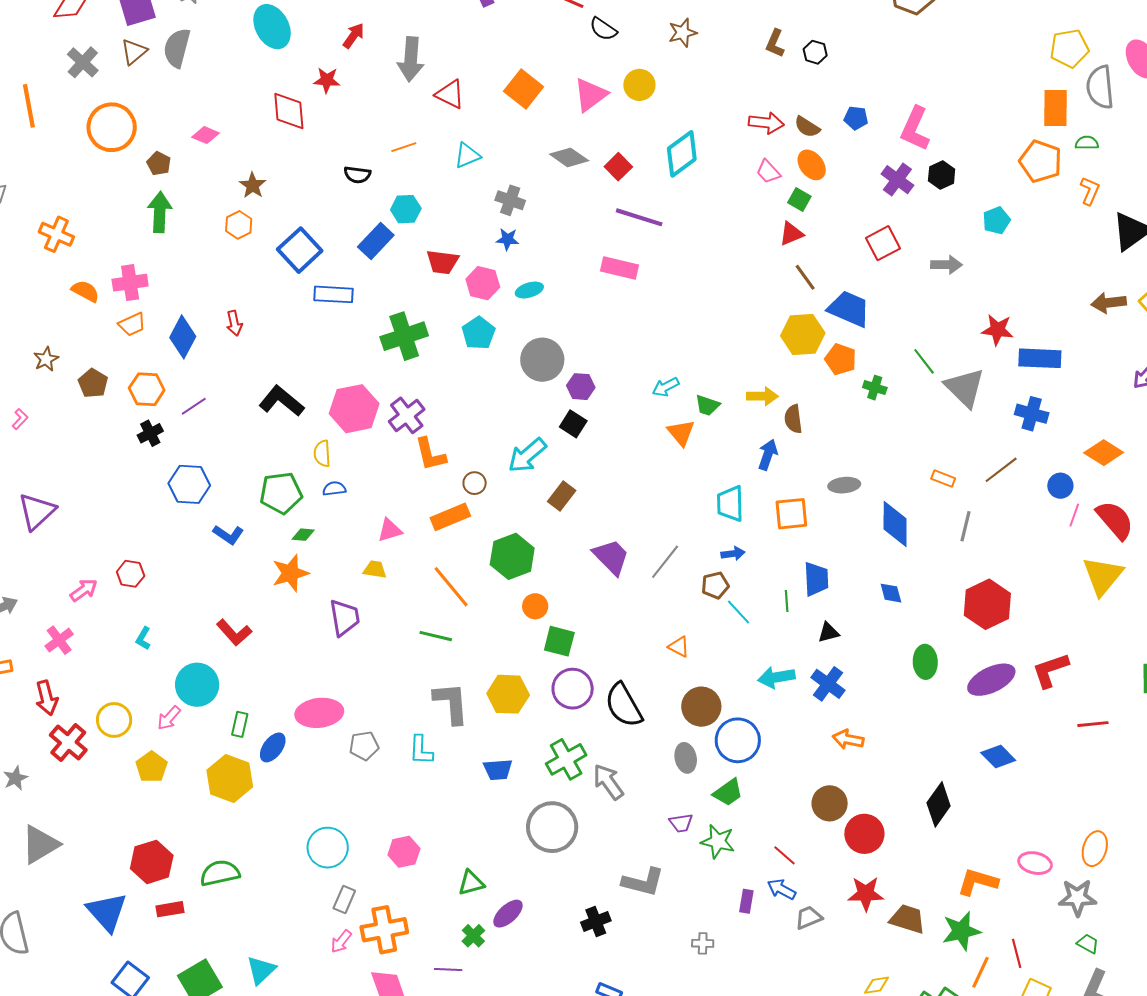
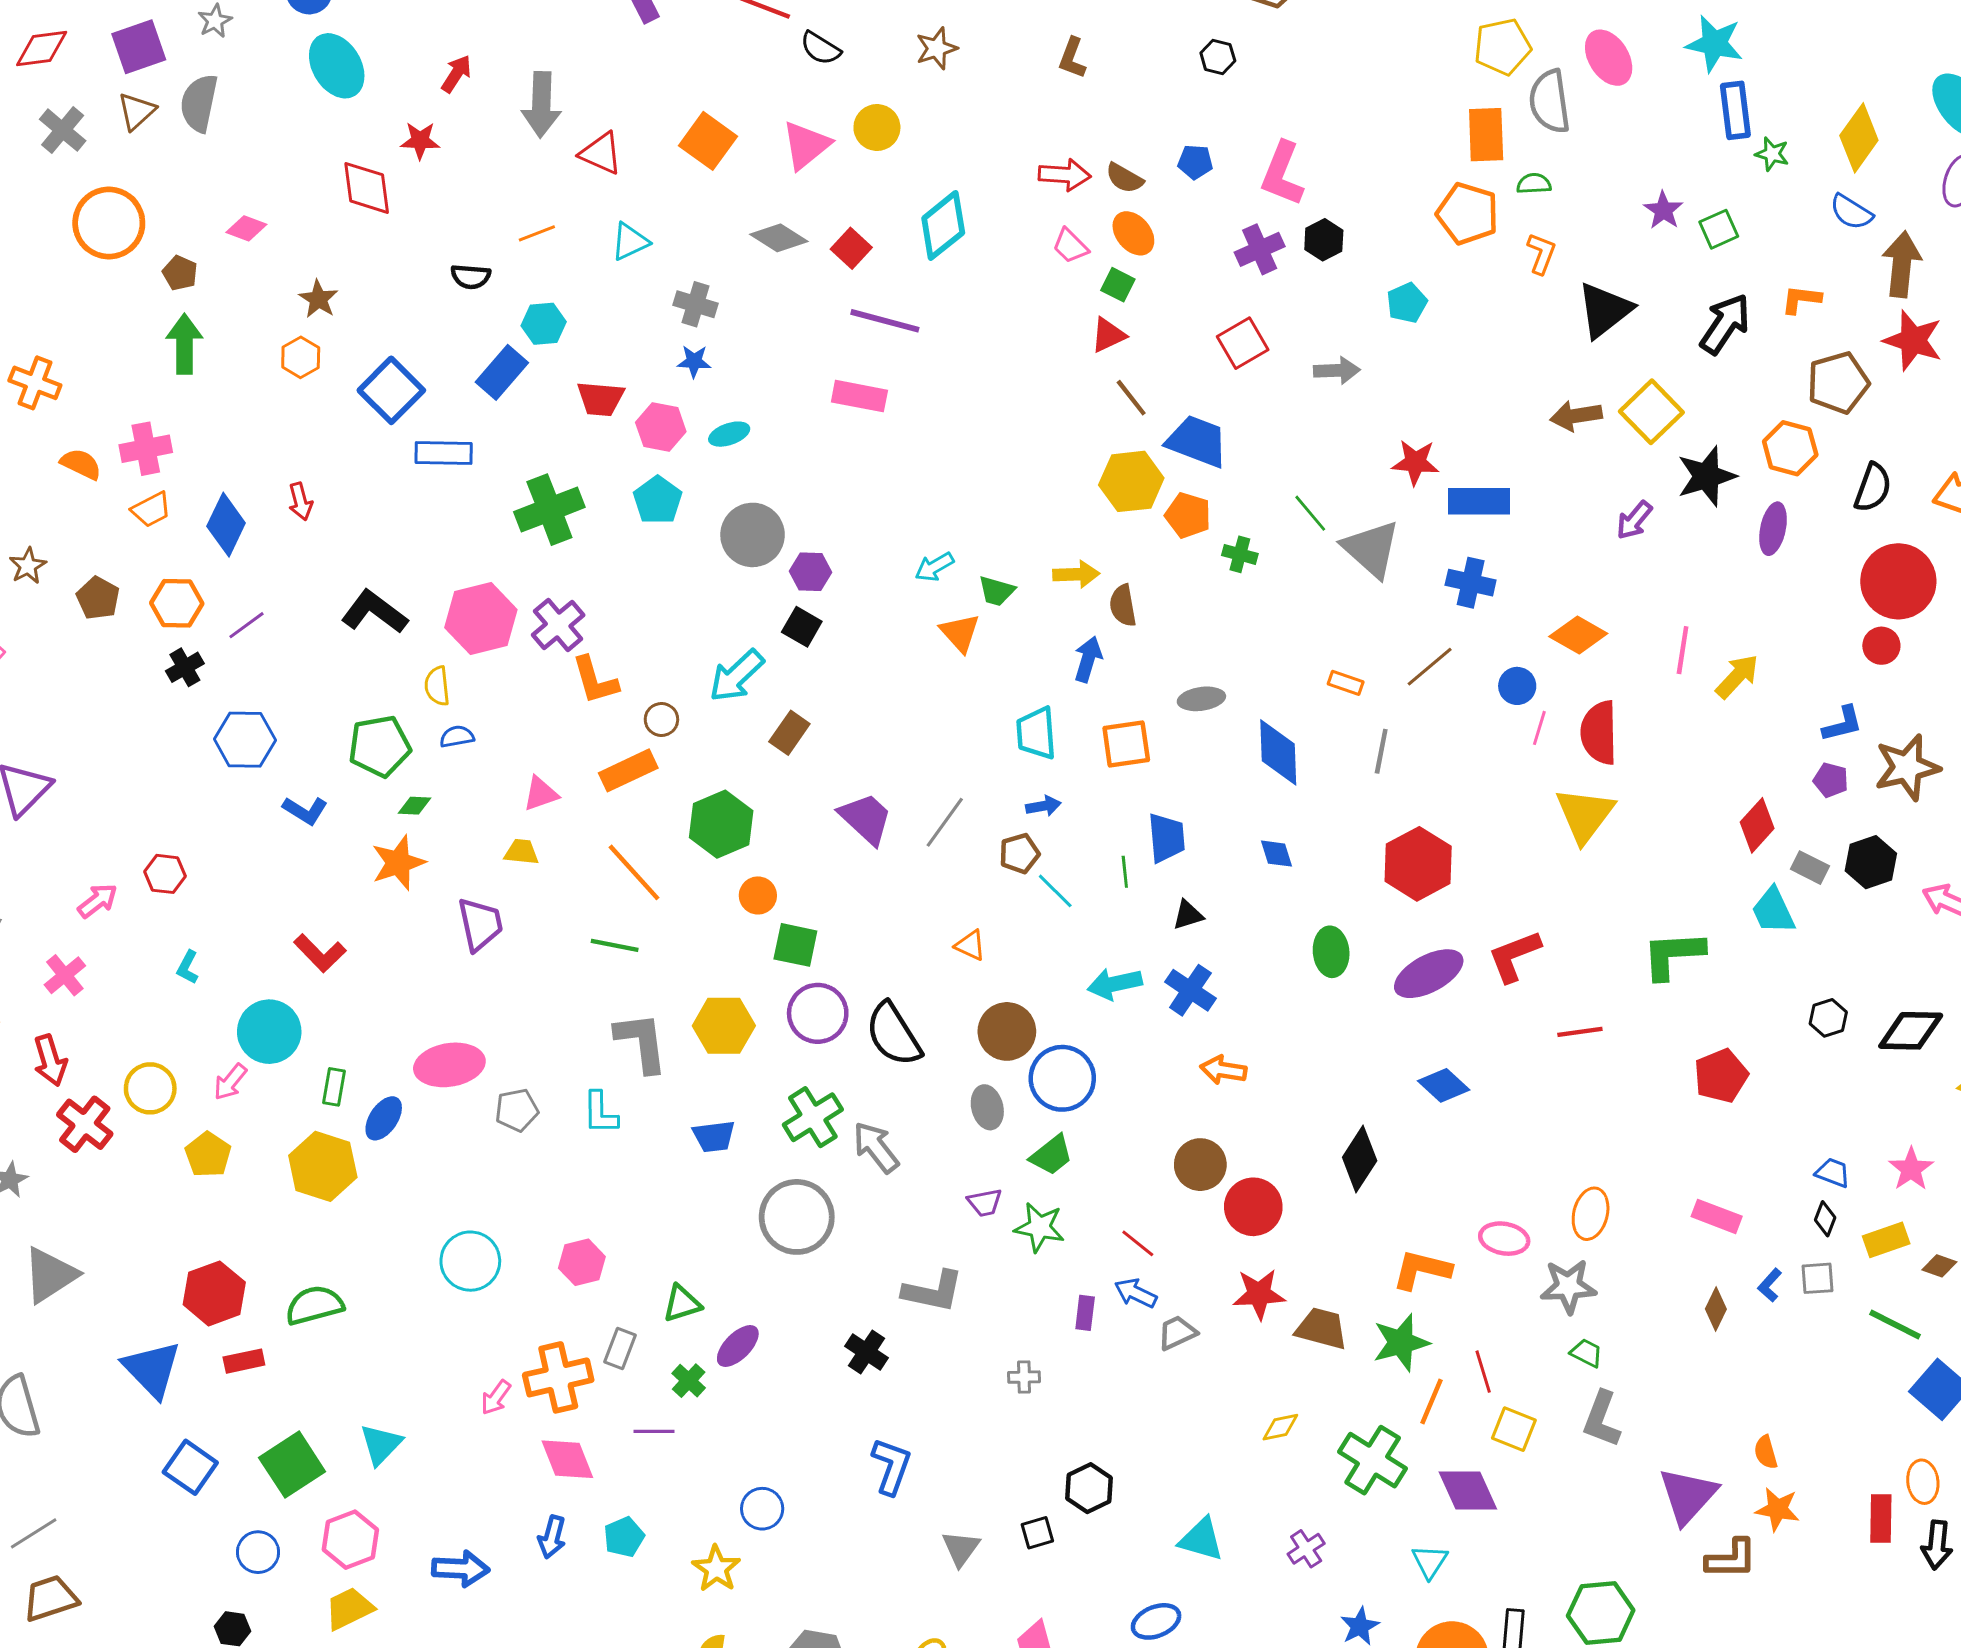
black hexagon: (815, 52) -> (1218, 57), moved
purple cross: (897, 180) -> (1260, 249), turned 32
red semicircle: (1115, 520) -> (1599, 733), turned -138
gray rectangle: (344, 900) -> (620, 1349), moved
black cross: (596, 921) -> (866, 1352), turned -32

